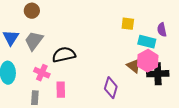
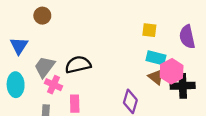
purple semicircle: (162, 30) -> (187, 37), size x1.5
gray trapezoid: (34, 41) -> (45, 67), moved
cyan rectangle: (147, 42) -> (156, 58), moved

